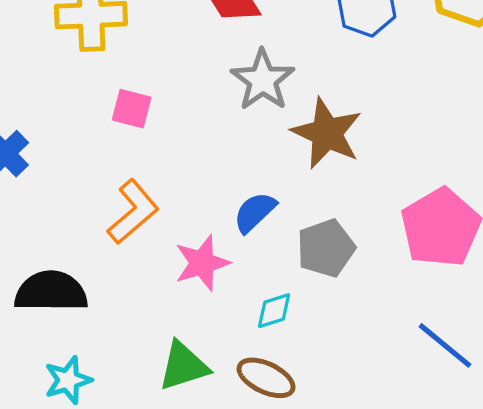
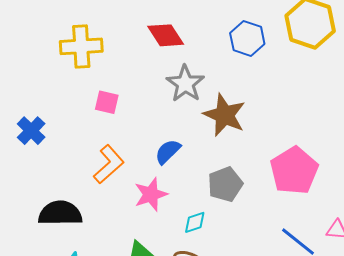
blue semicircle: (255, 212) -> (168, 152), moved

